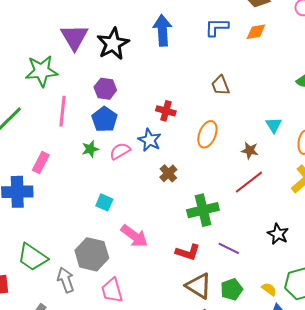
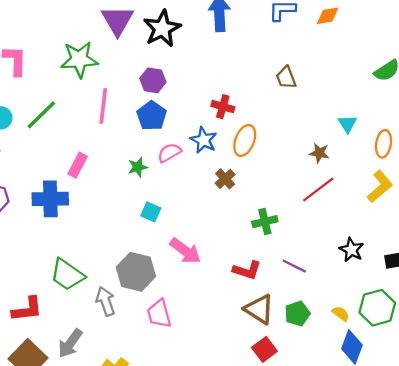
orange ellipse: (207, 134) -> (245, 140), moved
green star: (90, 149) -> (138, 167), moved
green cross: (203, 210) -> (265, 222), size x0.7

